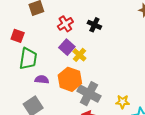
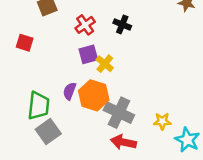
purple square: (67, 47) -> (88, 54), turned 35
green trapezoid: (28, 59) -> (39, 106), moved
purple semicircle: (42, 80) -> (70, 91), moved, turned -72

